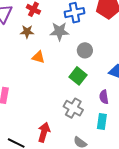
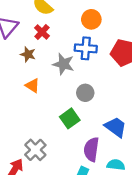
purple semicircle: (104, 97) -> (91, 149), size x1.5
gray cross: (73, 108) -> (35, 150), moved

